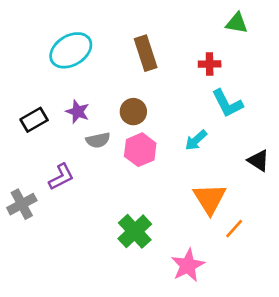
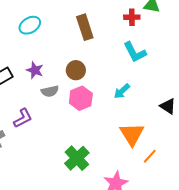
cyan ellipse: (71, 50) -> (30, 25), size x0.7
red cross: (210, 64) -> (132, 17), moved
cyan L-shape: (227, 103) -> (135, 52), moved

